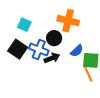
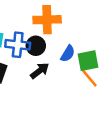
blue cross: (39, 49) -> (18, 45), moved

